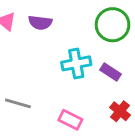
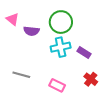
purple semicircle: (40, 23) -> (31, 31), moved
green circle: (113, 25) -> (61, 22), moved

